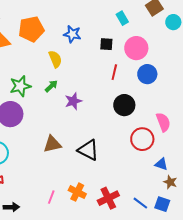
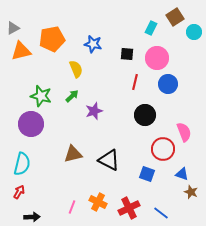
cyan rectangle: (122, 18) -> (151, 28), moved, turned 56
green star: (20, 86) -> (41, 96), turned 30
blue square: (162, 204) -> (147, 174), moved

